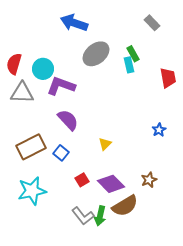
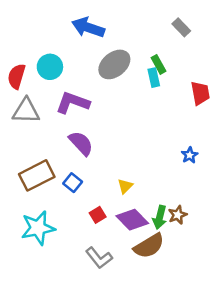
cyan circle: (43, 69) -> (50, 67), moved
yellow triangle: (105, 144) -> (125, 186), moved
green arrow: (100, 216) -> (160, 217), moved

